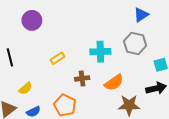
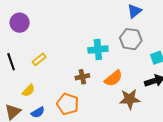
purple circle: (32, 20) -> (20, 23), moved
yellow rectangle: (57, 58) -> (39, 59), moved

